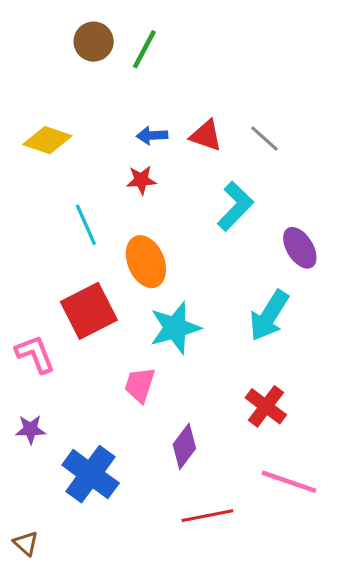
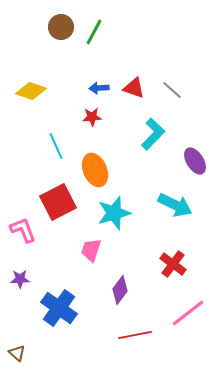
cyan arrow: (269, 316) -> (175, 205), turned -96
pink line: (289, 482) -> (188, 313), turned -57

